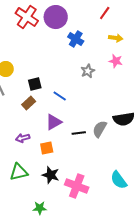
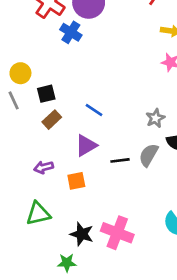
blue cross: (76, 39) -> (71, 32), moved
gray star: (88, 71) -> (155, 118), moved
black square: (35, 84) -> (46, 94), moved
black star: (51, 175) -> (82, 234), moved

